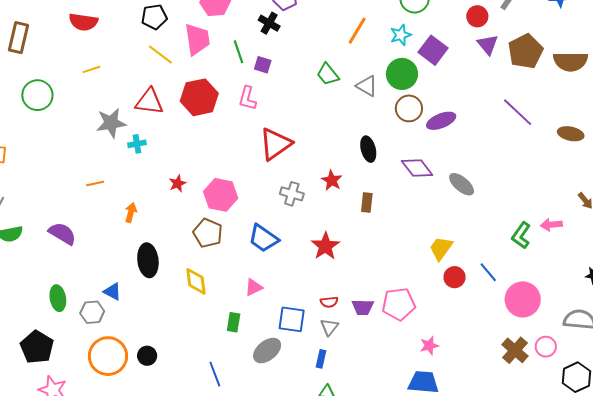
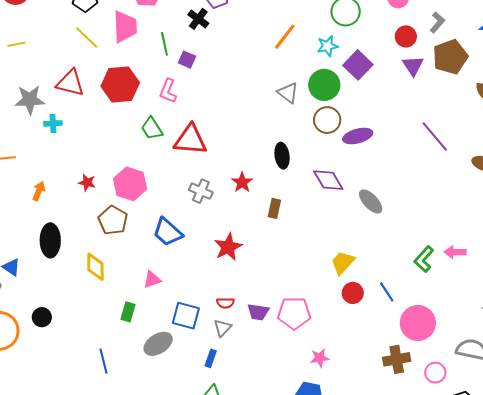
brown pentagon: (525, 51) -> (450, 57), moved
green trapezoid: (328, 74) -> (152, 129), moved
red triangle: (275, 144) -> (190, 140), turned 33
red star: (177, 184) -> (87, 183), moved, turned 30
brown cross: (515, 350) -> (397, 359), moved, turned 32
black circle: (147, 356) -> (42, 317), moved

